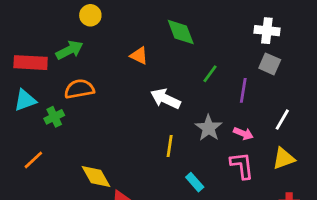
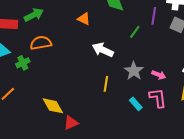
purple line: (243, 90) -> (154, 16), moved
cyan rectangle: (195, 182) -> (136, 104), moved

